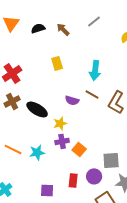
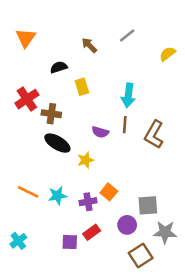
black semicircle: (38, 28) -> (59, 67), moved
brown line: (92, 94) -> (125, 125), turned 64
brown cross: (12, 101) -> (51, 114), moved, turned 35
purple cross: (62, 141) -> (88, 202), moved
red rectangle: (73, 180) -> (92, 232), moved, turned 48

